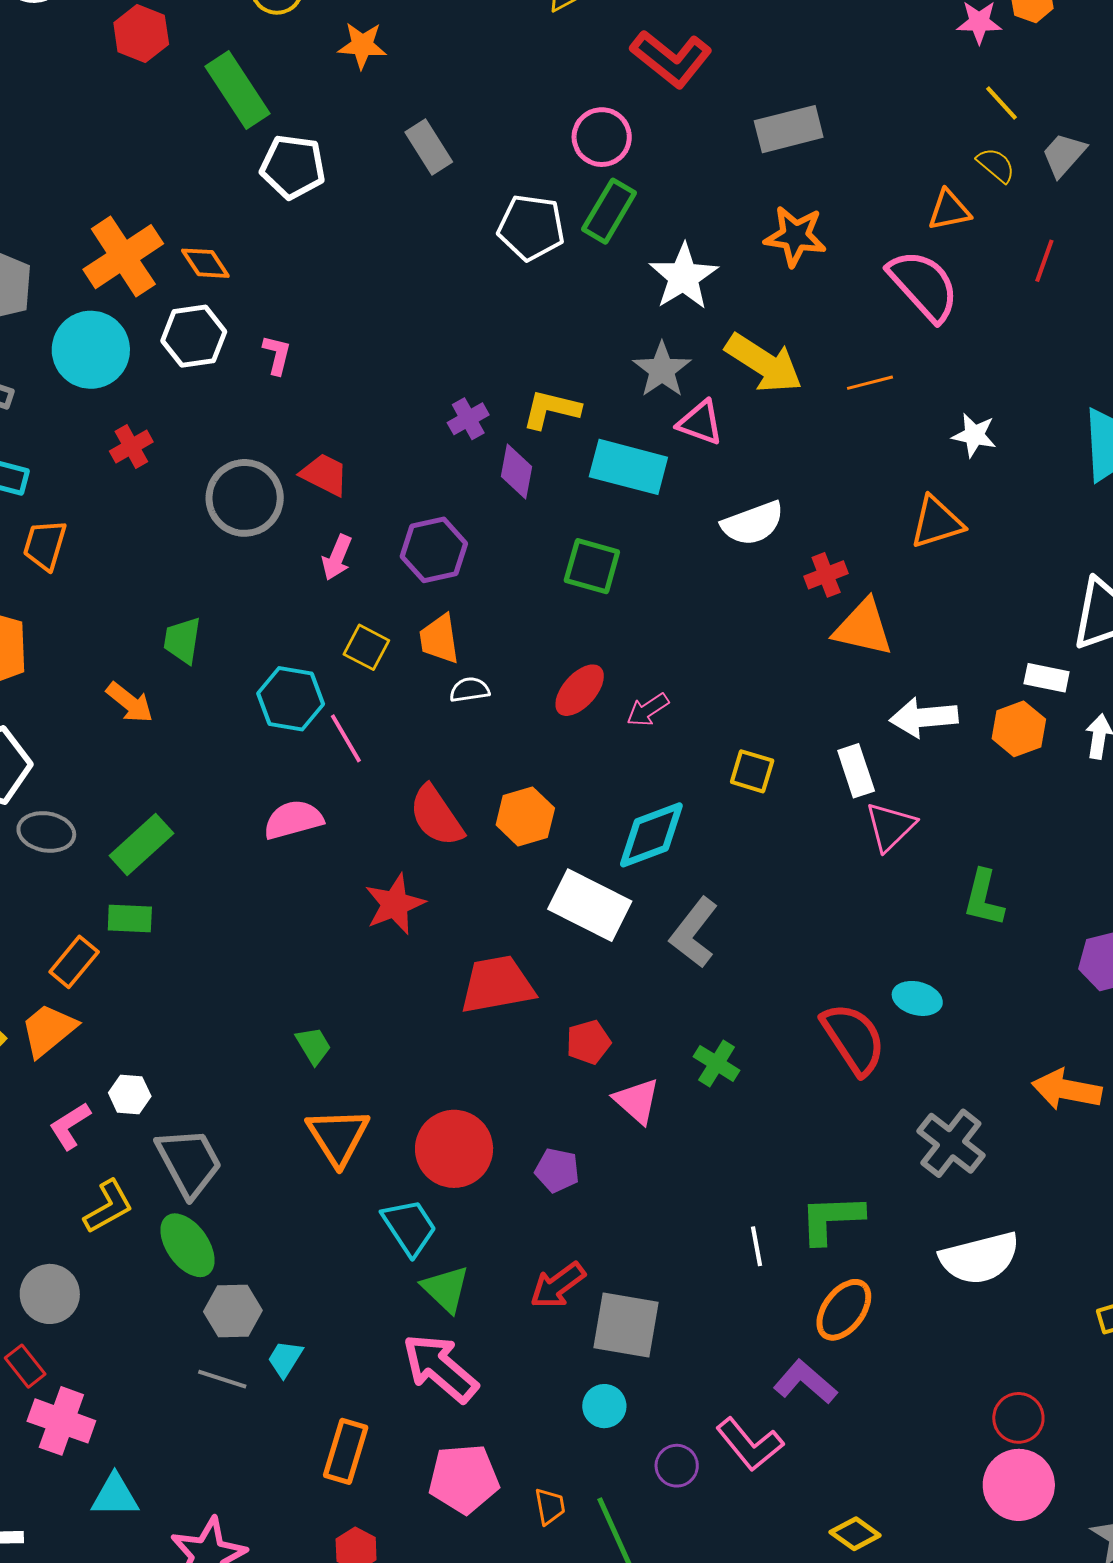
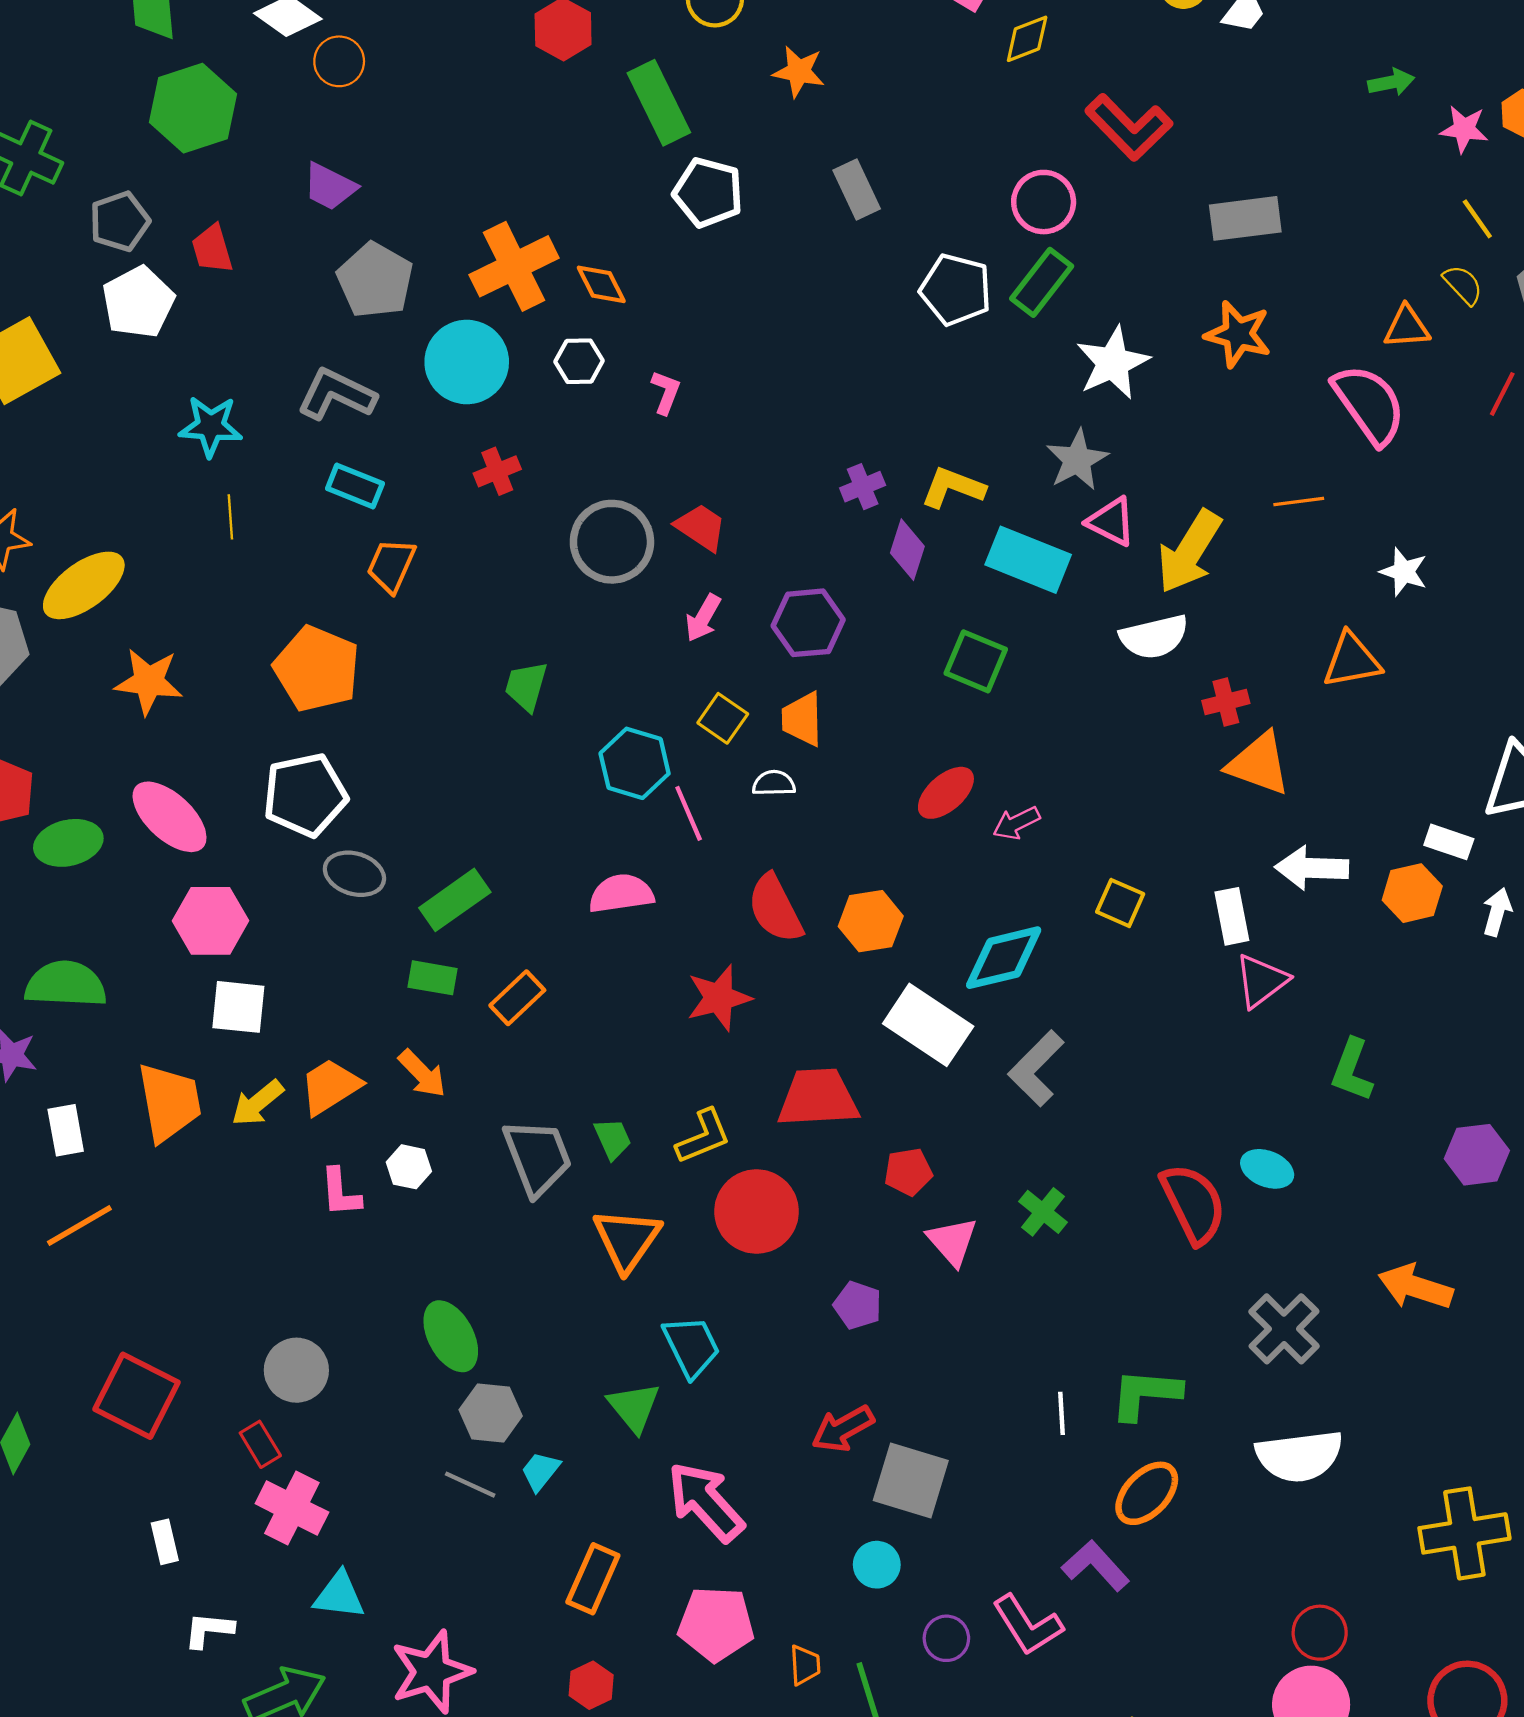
white hexagon: (194, 336) -> (579, 361), size x0.7
yellow arrow: (764, 363) -> (1189, 552), moved, turned 82
white semicircle: (470, 690) -> (774, 783), moved
orange arrow: (130, 703) -> (422, 1074), moved
orange rectangle: (74, 962) -> (517, 998), moved
pink L-shape: (70, 1126) -> (340, 1192), turned -69
red circle: (454, 1149) -> (757, 1211), moved
gray trapezoid: (189, 1162) -> (537, 1157), moved
yellow L-shape: (108, 1207) -> (703, 1137), moved
green triangle: (446, 1289) -> (634, 1407), moved

